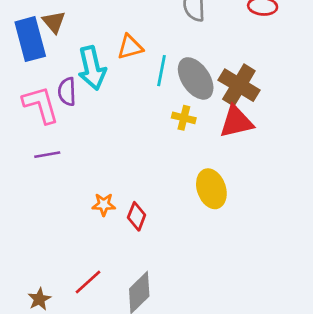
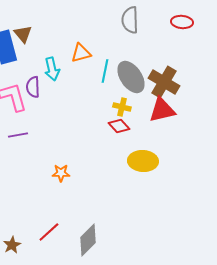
cyan arrow: (92, 68) -> (52, 69), size x0.7
yellow ellipse: (211, 189) -> (143, 161), turned -68
red diamond: (137, 216) -> (119, 126), moved, turned -65

